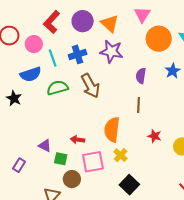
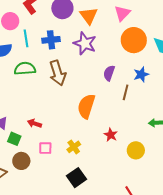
brown line: (139, 105) -> (126, 92), moved
orange semicircle: (112, 130) -> (86, 106), moved
pink square: (93, 162) -> (45, 148), size x0.6

